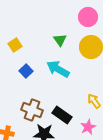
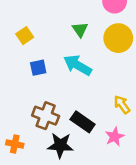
blue square: (26, 71) -> (38, 68), turned 32

